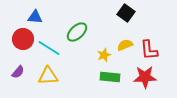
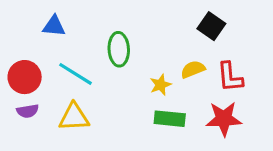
black square: (126, 13) -> (211, 26), moved
green ellipse: (77, 32) -> (119, 49), turned -50
red circle: (23, 39) -> (25, 77), moved
purple semicircle: (18, 72) -> (28, 111), turned 40

